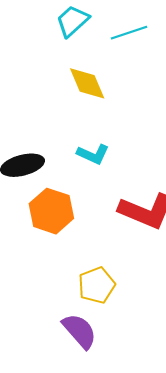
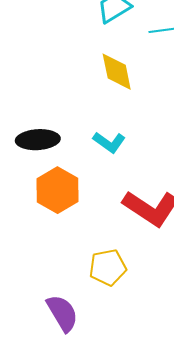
yellow pentagon: (97, 285) -> (108, 267), moved

